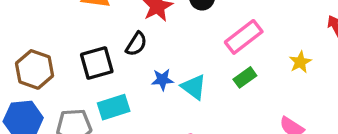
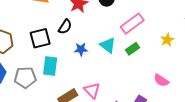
cyan triangle: (194, 87) -> (108, 45), moved
cyan rectangle: (114, 107) -> (50, 66), turned -66

